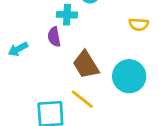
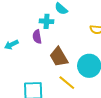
yellow line: (82, 99) -> (67, 83), moved

